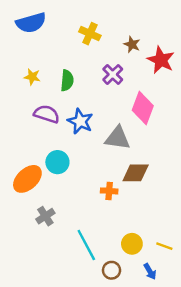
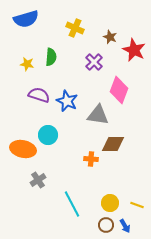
green semicircle: (67, 80) -> (51, 57), moved
orange ellipse: (27, 179) -> (23, 149), turned 55
brown circle: (112, 270) -> (106, 225), moved

